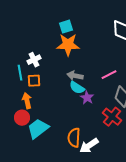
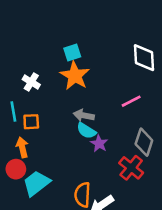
orange star: (68, 45) -> (75, 76), turned 30
white cross: (34, 60) -> (31, 82), moved, turned -32
pink line: (109, 75) -> (131, 101), moved

